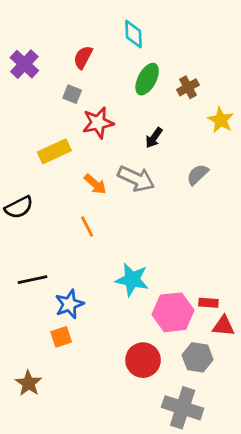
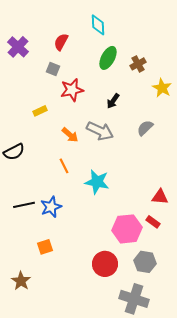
yellow rectangle: (54, 151) -> (40, 111), size x0.6
cyan star: (132, 280) -> (97, 182), moved
red rectangle: (208, 303) -> (153, 222), turned 32
blue star: (69, 304) -> (51, 207), moved
red triangle: (223, 326) -> (160, 197), moved

